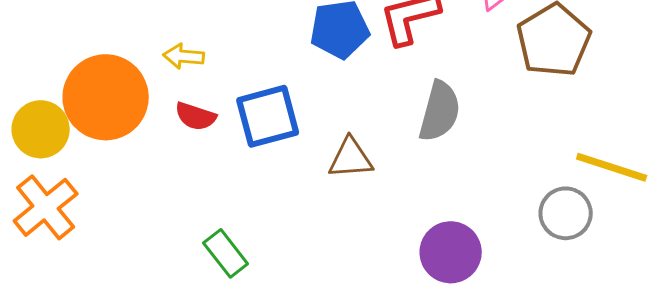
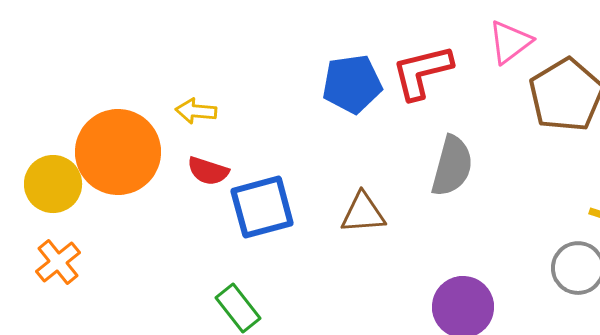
blue square: (268, 116) -> (262, 207), moved
orange cross: (46, 207) -> (58, 262), size x0.7

